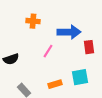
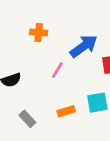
blue arrow: (69, 32) -> (84, 46), turned -35

